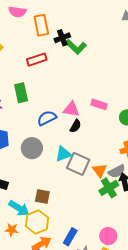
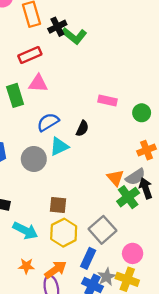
pink triangle: (71, 109) -> (38, 83), moved
cyan triangle: (63, 154) -> (59, 147), moved
gray square: (78, 164) -> (102, 230), moved, turned 30
brown square: (42, 197) -> (58, 205), moved
yellow hexagon: (37, 222) -> (64, 233), moved
orange star: (12, 230) -> (26, 266), moved

